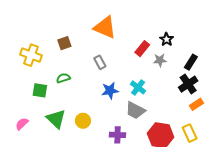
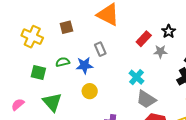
blue star: (110, 91) -> (84, 65), moved
gray trapezoid: (135, 110) -> (146, 99), moved
yellow circle: (83, 121) -> (90, 91), moved

